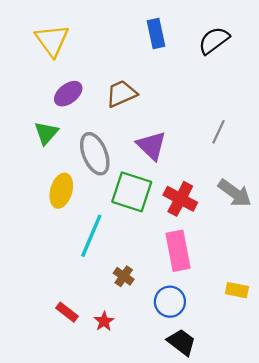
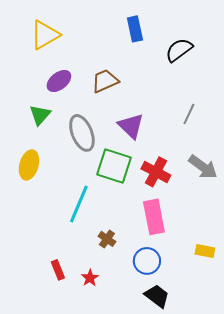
yellow triangle: (52, 40) -> (45, 35), turned 36
black semicircle: (214, 40) -> (179, 50), moved
yellow ellipse: (61, 191) -> (29, 165), moved
red rectangle: (67, 312) -> (58, 270), turned 30

